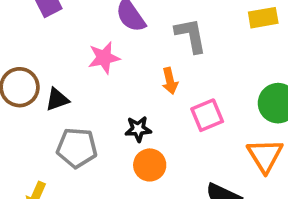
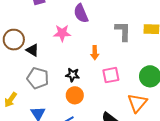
gray L-shape: (191, 35) -> (123, 31), moved
black triangle: (57, 99) -> (32, 50), turned 40

